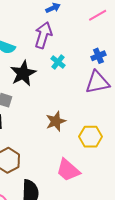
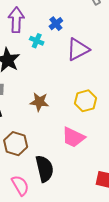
blue cross: (98, 56) -> (56, 24), moved
brown star: (56, 121) -> (39, 102), moved, turned -30

